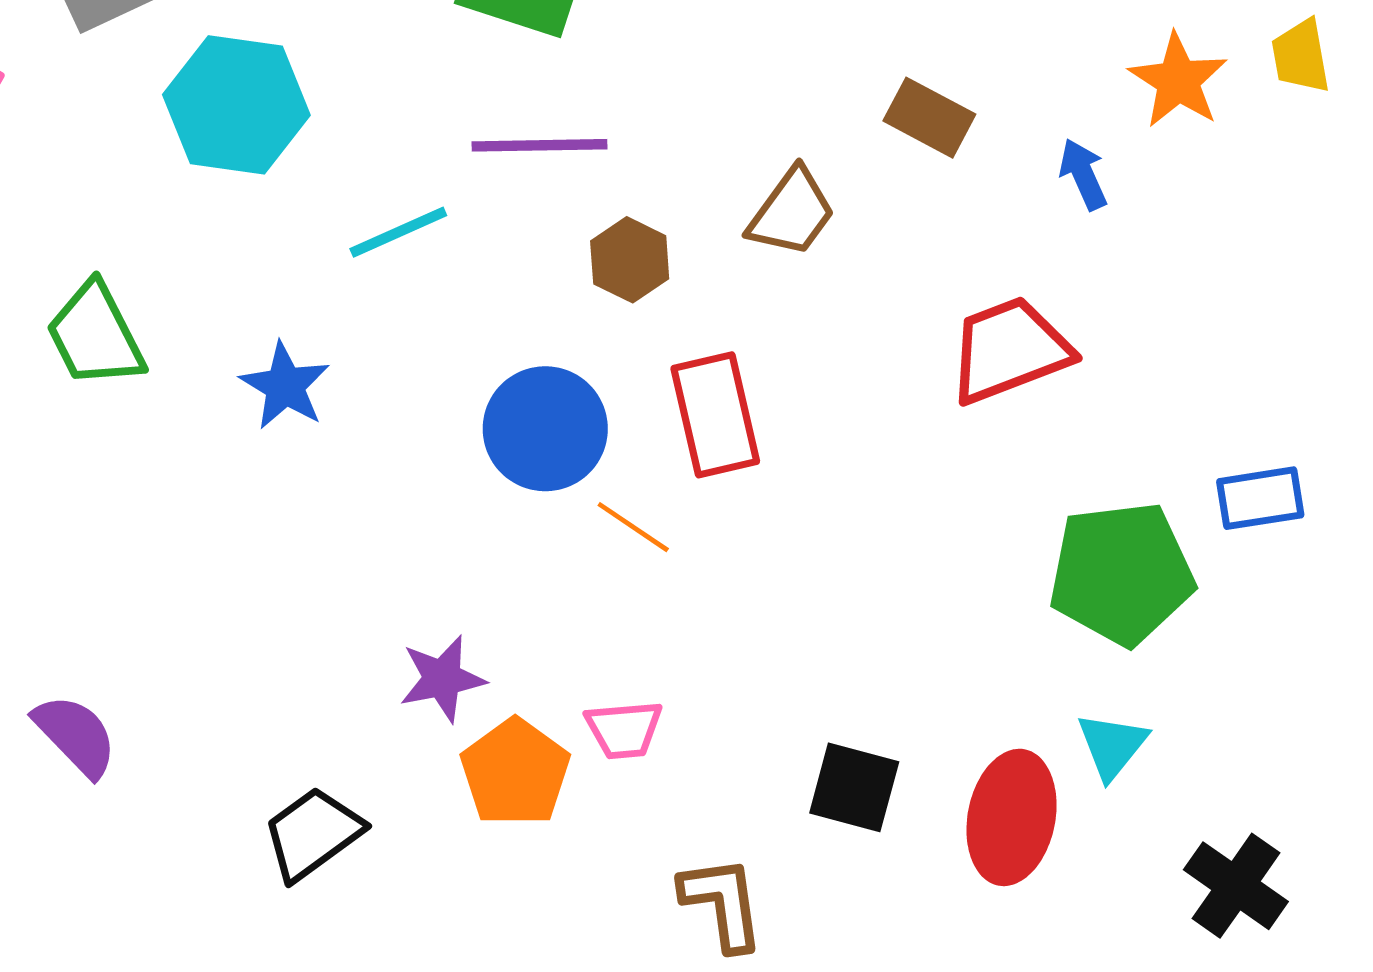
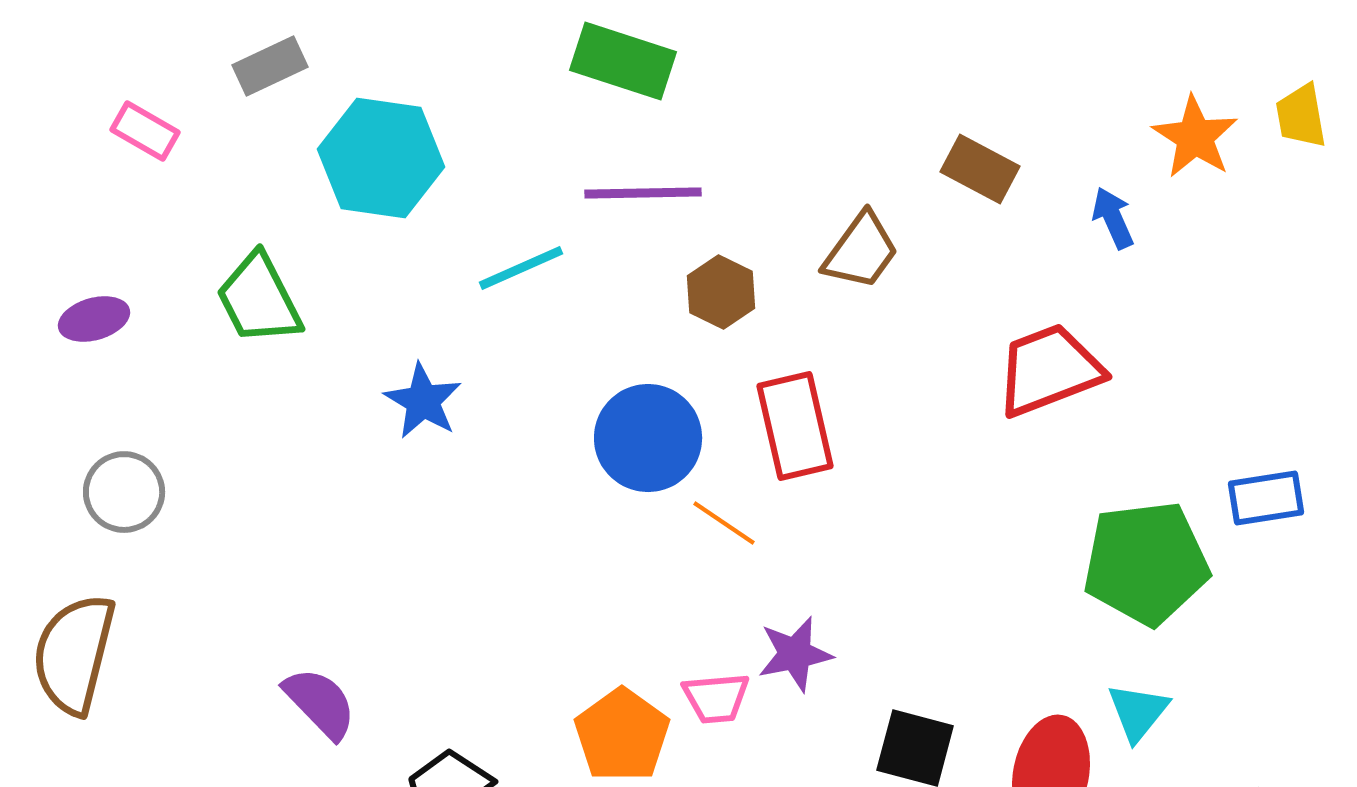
green trapezoid: (95, 335) -> (259, 299), moved
purple star: (442, 679) -> (795, 654), moved
purple semicircle: (76, 735) -> (320, 703), moved

